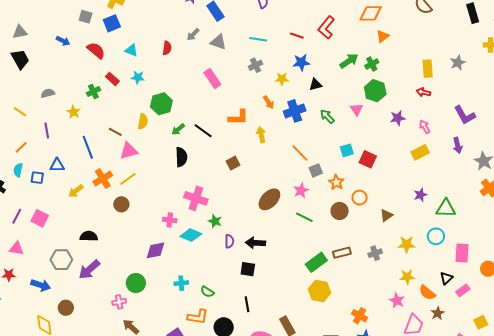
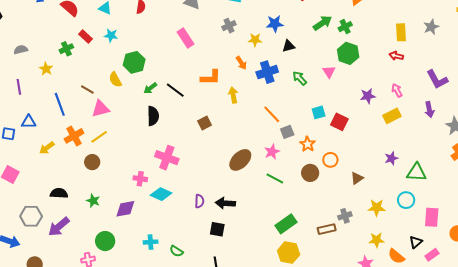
purple star: (398, 118) -> (368, 96), moved
yellow semicircle: (143, 121) -> (115, 80), turned 140
green star: (215, 221) -> (93, 201), moved
brown rectangle: (342, 253) -> (327, 229), moved

